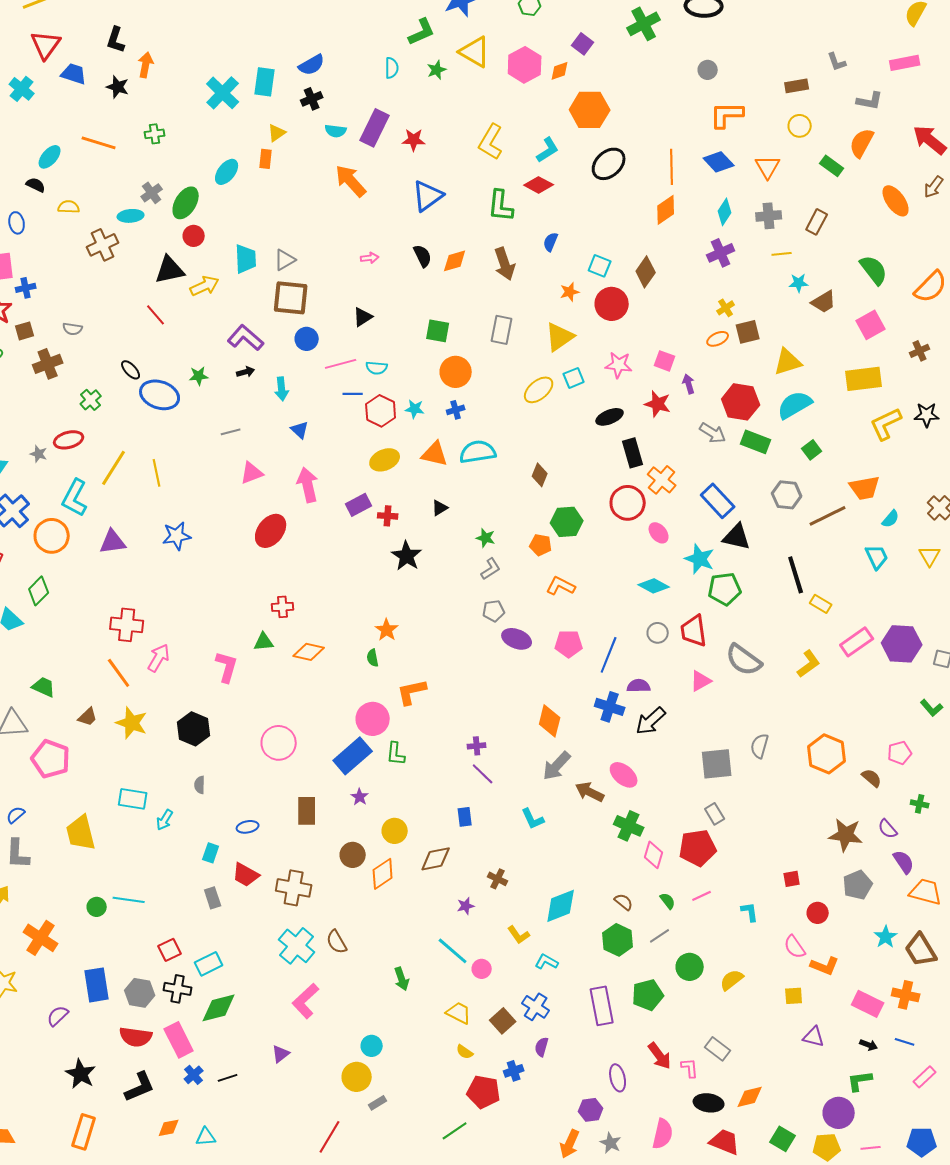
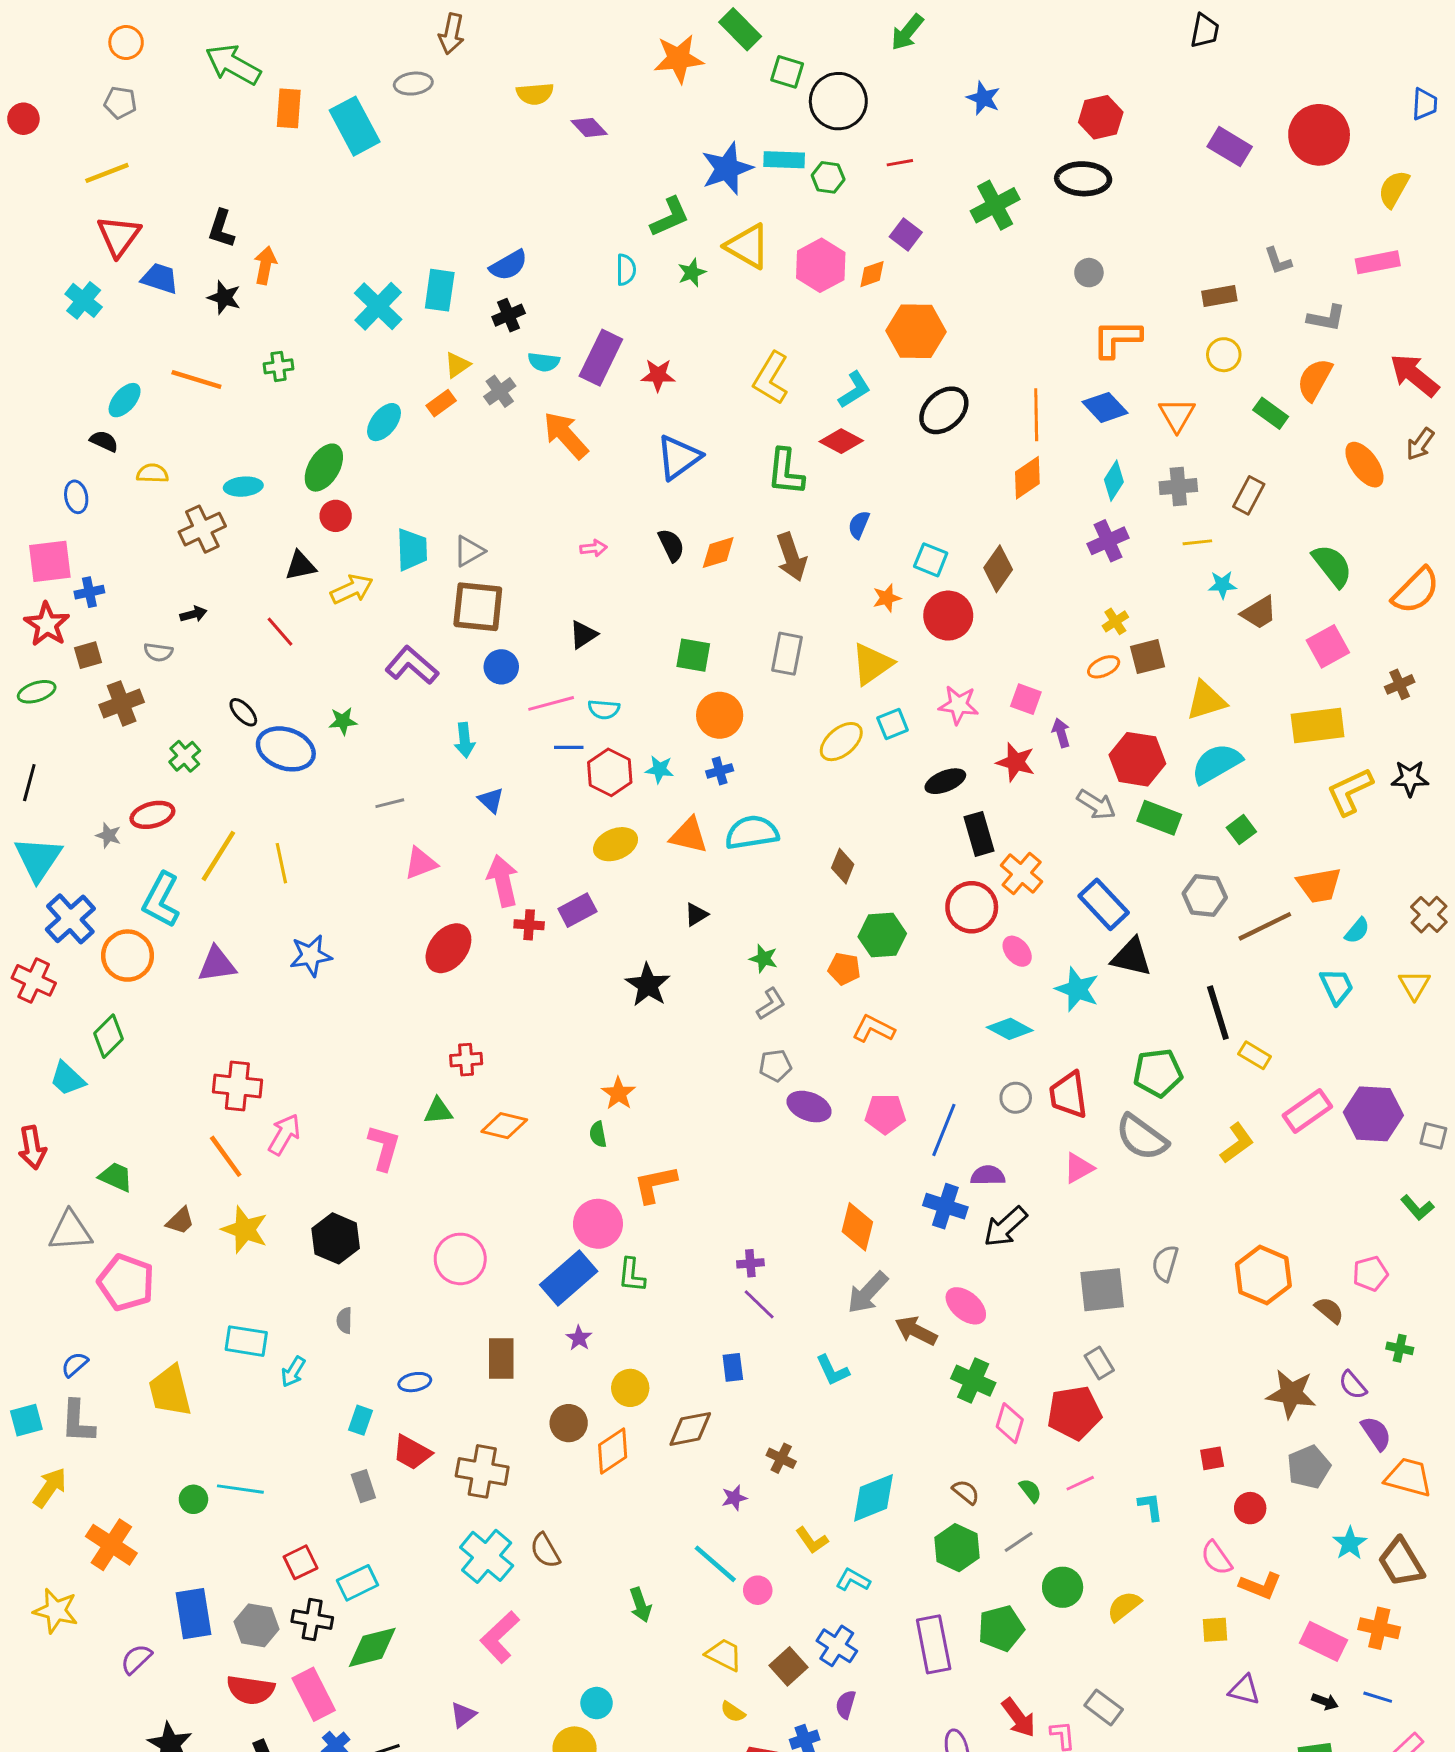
orange rectangle: (266, 159) -> (441, 403), turned 48
gray cross: (152, 193) -> (500, 391), moved
black triangle: (170, 270) -> (300, 566), size x0.7
black arrow: (246, 372) -> (193, 614), moved
red cross: (388, 516) -> (529, 925), moved
green pentagon: (725, 589) -> (1158, 1073), moved

